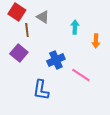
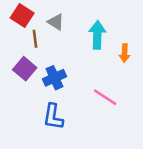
cyan arrow: (75, 27) -> (97, 35), size x1.5
blue cross: (56, 60) -> (55, 78), moved

